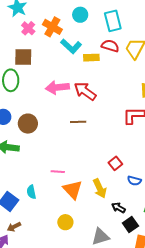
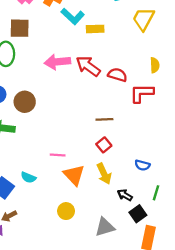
red semicircle: (110, 46) -> (117, 75), moved
brown line: (78, 122) -> (104, 119), moved
red square: (115, 163) -> (104, 145), moved
cyan semicircle: (31, 192) -> (28, 177), turned -56

